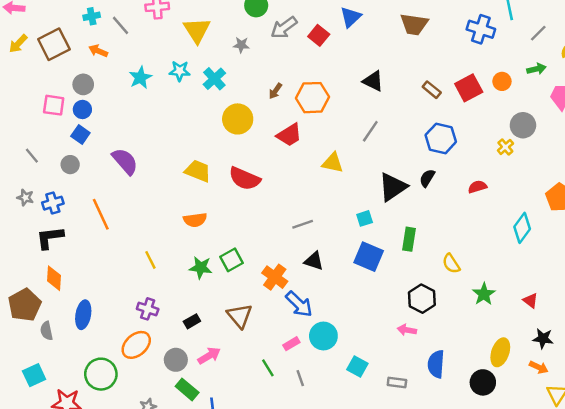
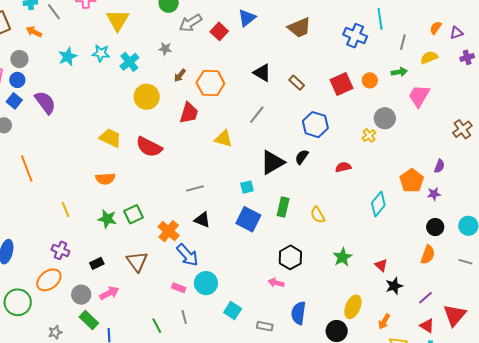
brown trapezoid: (414, 24) -> (299, 28), turned -35
gray line: (538, 33) -> (403, 42), turned -35
gray star: (241, 45) -> (165, 49), moved
brown rectangle: (432, 90) -> (297, 83), moved
red trapezoid: (289, 135) -> (189, 113), turned -45
purple semicircle: (125, 161) -> (45, 102), moved
yellow semicircle: (451, 264) -> (318, 215), moved
black star: (543, 339) -> (394, 286), moved, turned -30
pink rectangle: (291, 344) -> (179, 288), turned 48
orange arrow: (539, 367) -> (384, 321), turned 91
green line: (268, 368) -> (157, 326), moved

